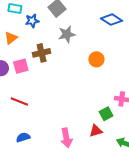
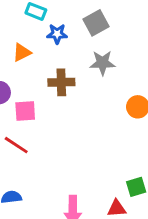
pink square: (21, 66) -> (25, 111), moved

